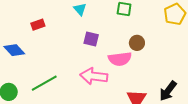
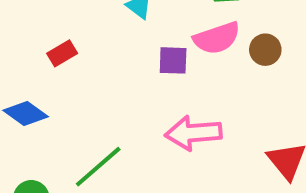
pink semicircle: (120, 59) -> (217, 38), moved

